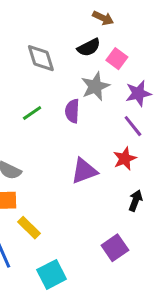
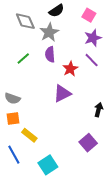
pink square: (117, 59) -> (89, 15), moved
gray star: (95, 86) -> (49, 32), moved
red star: (125, 159) -> (70, 69), moved

